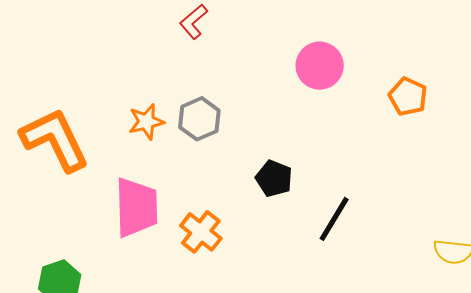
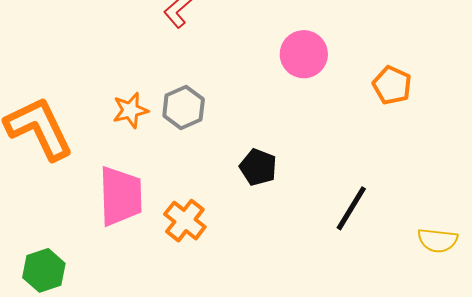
black line: (334, 219) -> (351, 208), moved

